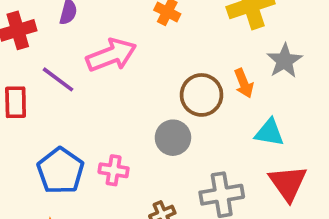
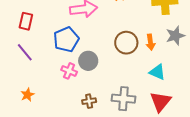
purple line: (58, 79) -> (25, 52), moved
gray circle: (173, 138) -> (88, 61), moved
blue pentagon: (60, 171) -> (66, 39), moved

